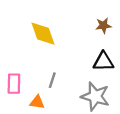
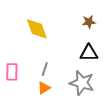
orange triangle: (37, 102) -> (44, 88), moved, turned -40

